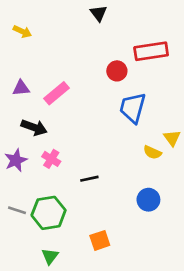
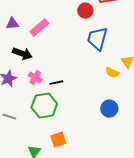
black line: (89, 179) -> (56, 83), moved
green hexagon: (49, 213) -> (44, 106), moved
orange square: (100, 240) -> (58, 140), moved

